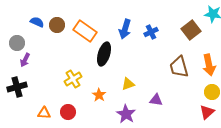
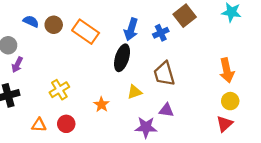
brown square: (191, 30) -> (185, 16), moved
black ellipse: (104, 54) -> (122, 58), moved
brown trapezoid: (179, 67) -> (164, 74), moved
yellow cross: (73, 79) -> (59, 90), moved
purple star: (126, 114) -> (146, 127), moved, turned -30

